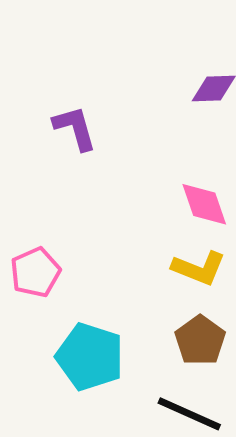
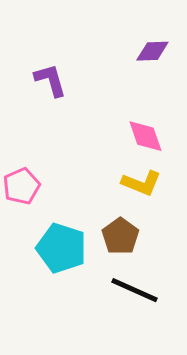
brown pentagon: (200, 340) -> (120, 236), moved

